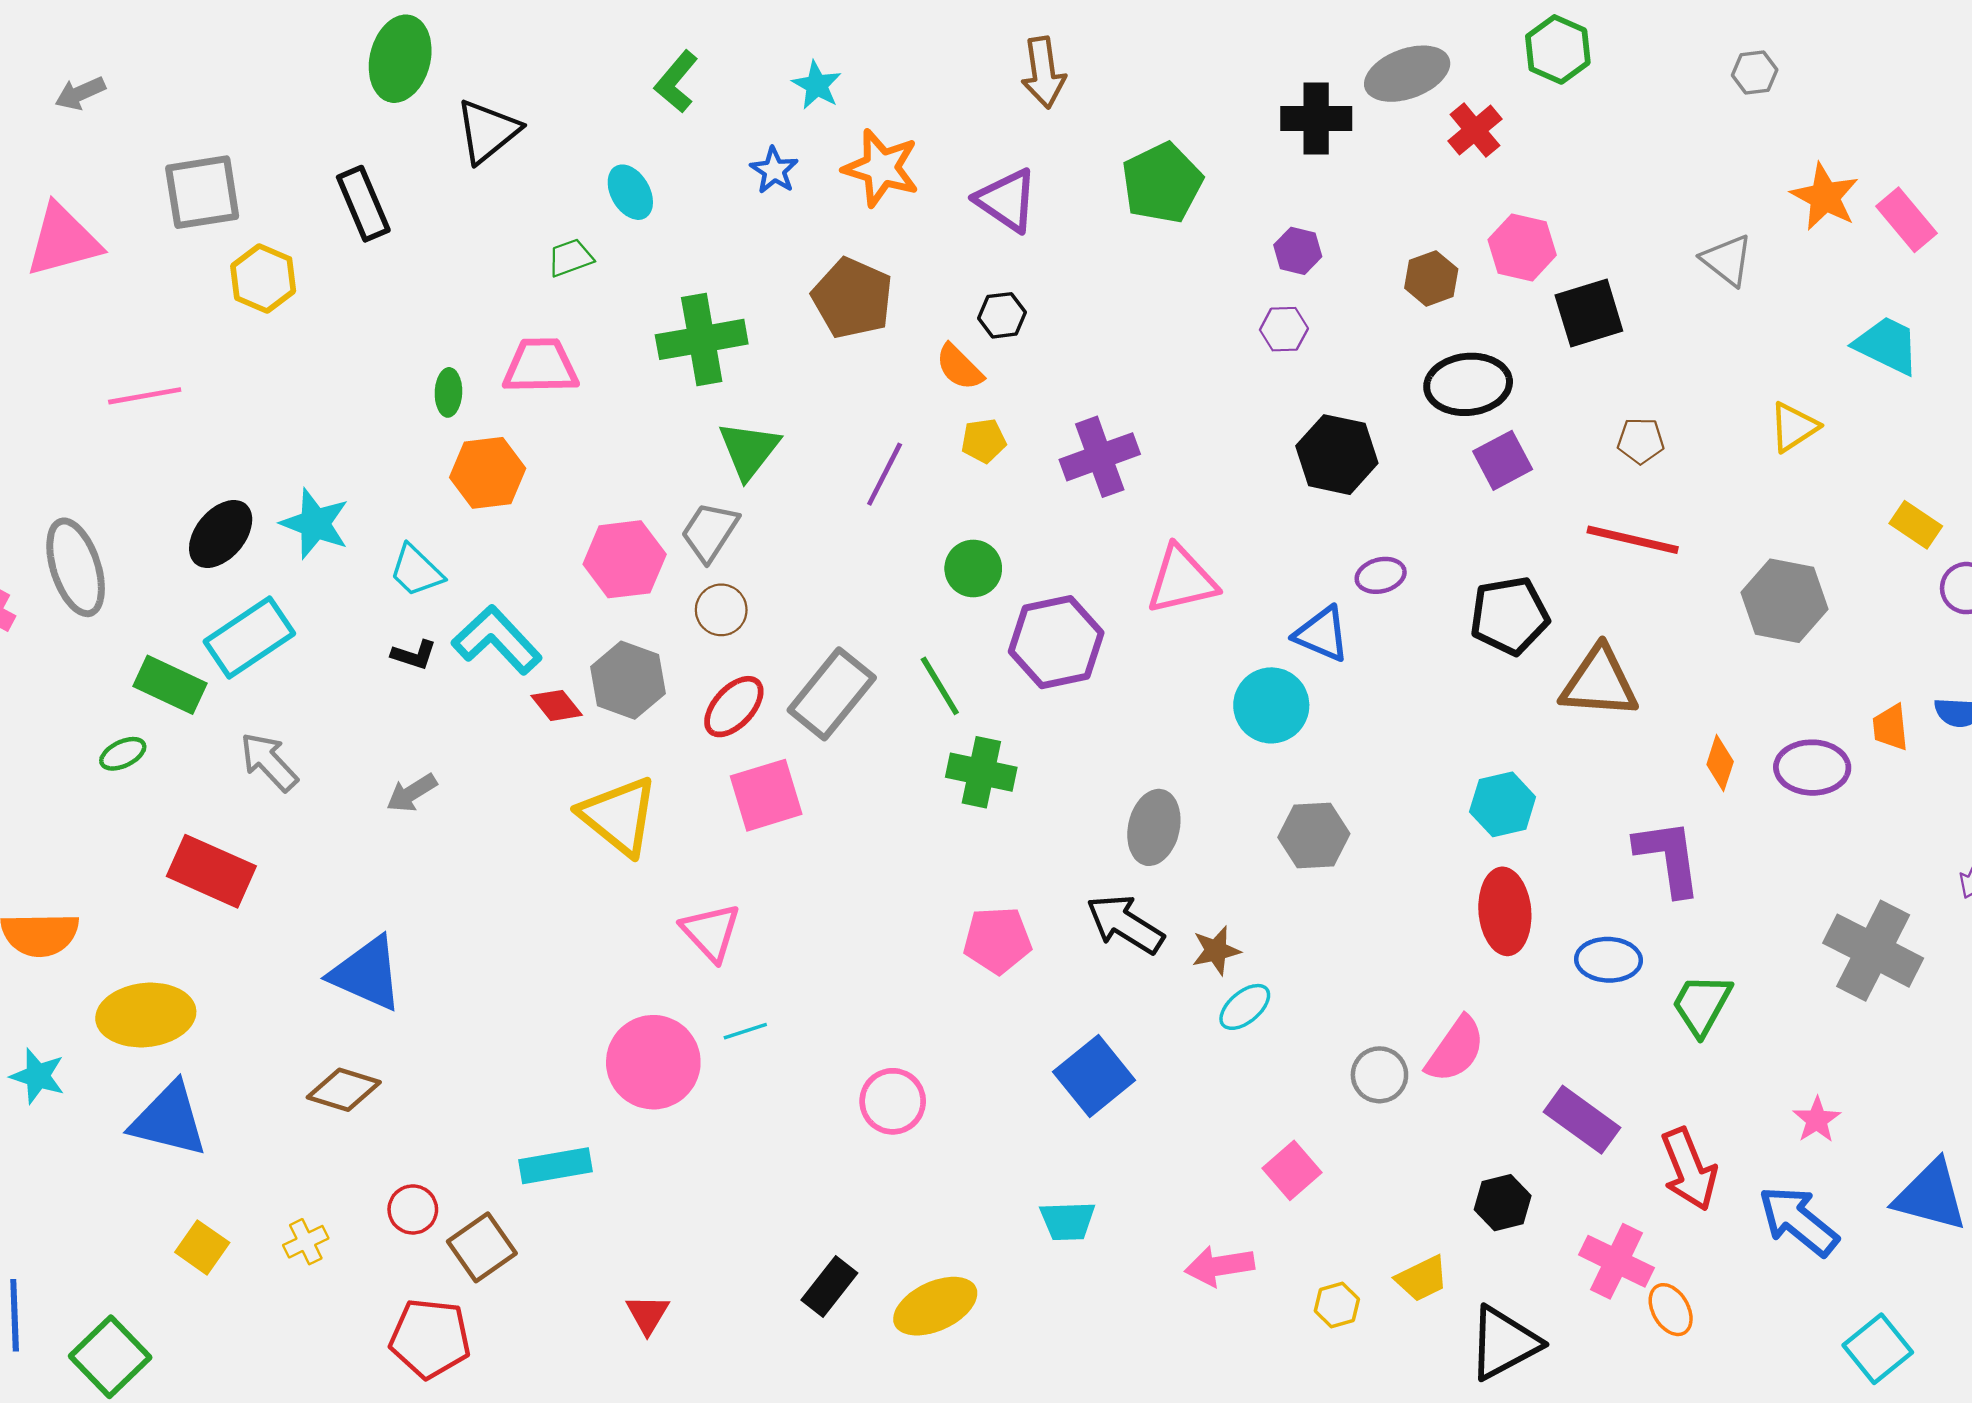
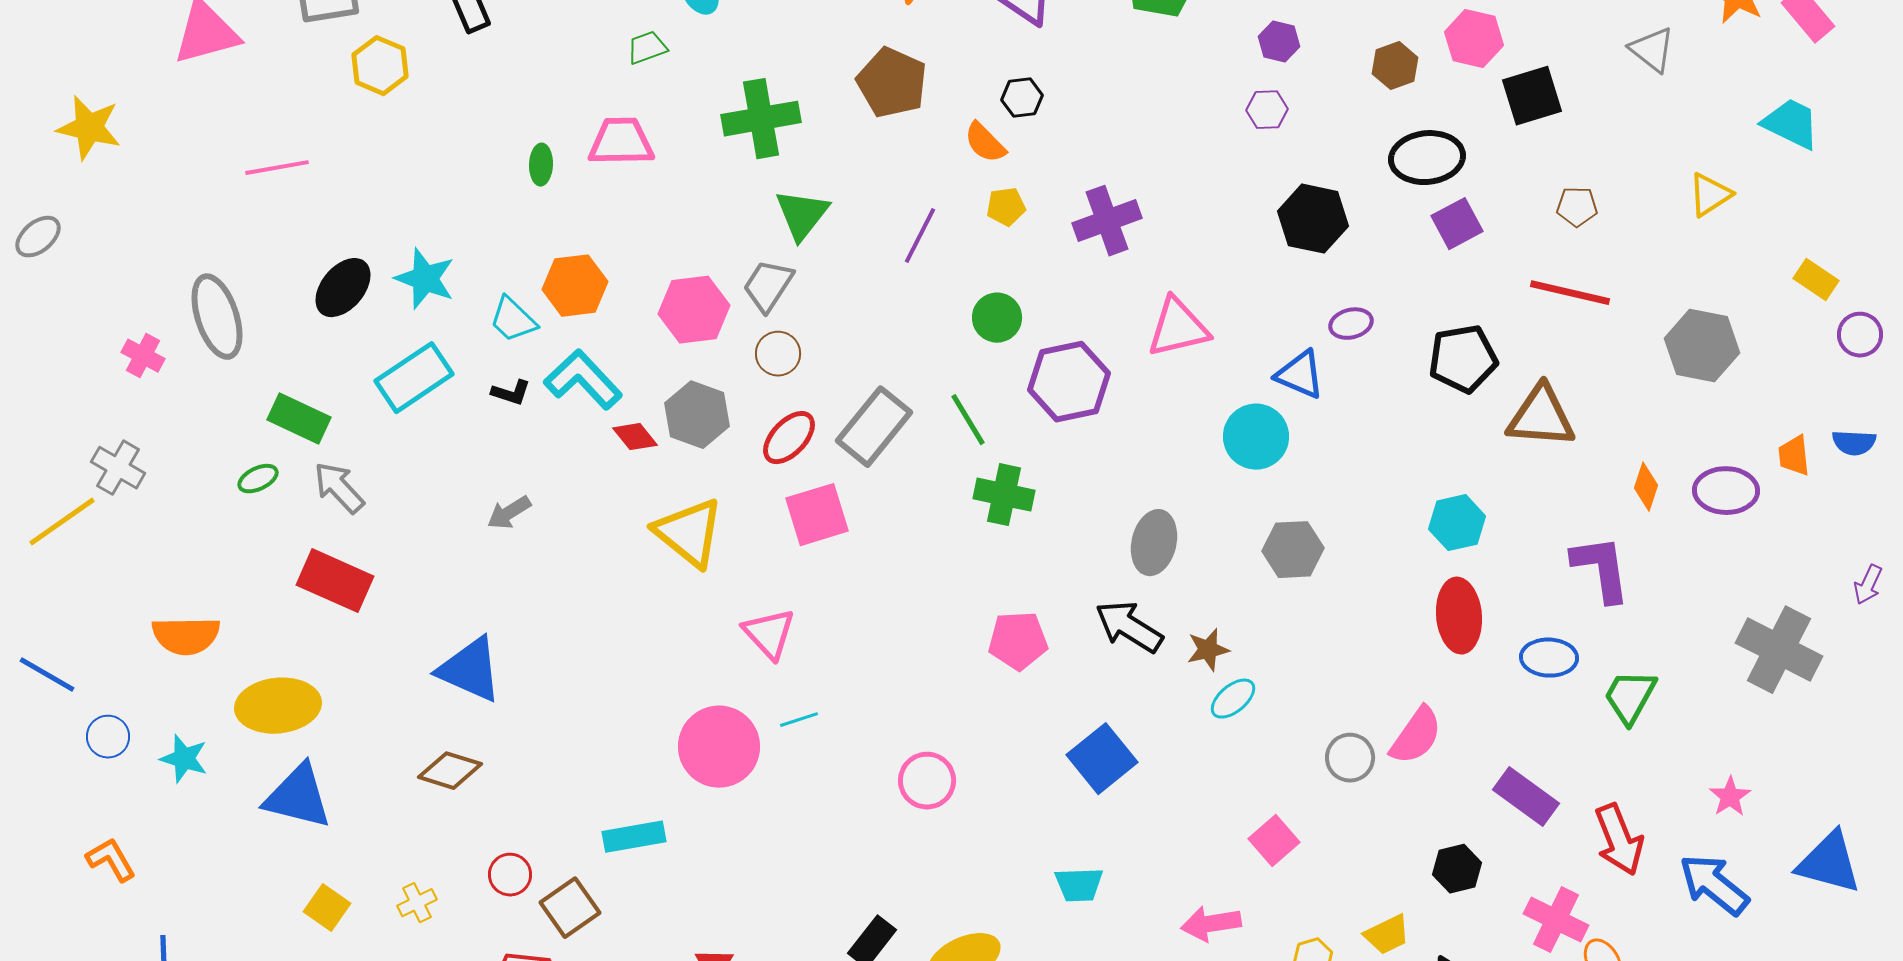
orange hexagon: (488, 473) -> (575, 286), moved
cyan rectangle: (249, 638) -> (414, 378), moved
gray arrow: (269, 762) -> (339, 488), moved

